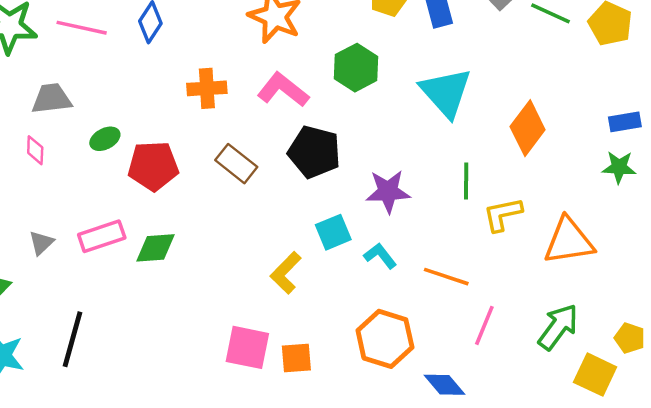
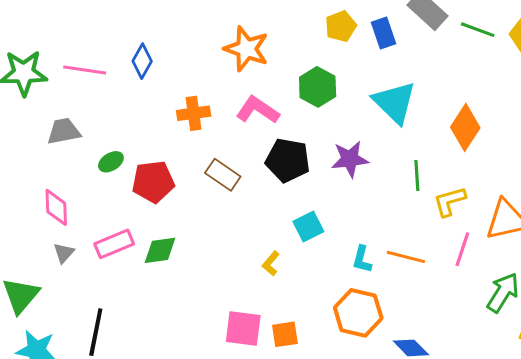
pink diamond: (35, 150) -> (56, 207), moved, size x1.5
purple star: (388, 191) -> (350, 159), moved
cyan L-shape: (380, 256) -> (362, 259), moved, turned -124
yellow L-shape: (286, 273) -> (271, 263), size x0.7
pink line: (484, 325) -> (462, 249), moved

